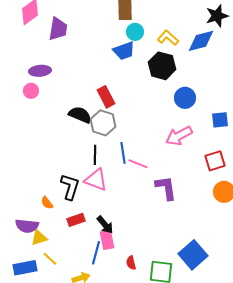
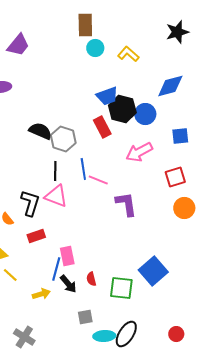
purple trapezoid: (58, 29) -> (18, 45), turned 30
blue diamond: (201, 41) -> (170, 86), moved
blue trapezoid: (124, 51) -> (107, 96), moved
black hexagon: (162, 66) -> (122, 109), moved
red rectangle: (106, 97) -> (102, 127), moved
black arrow: (105, 225) -> (68, 284), moved

